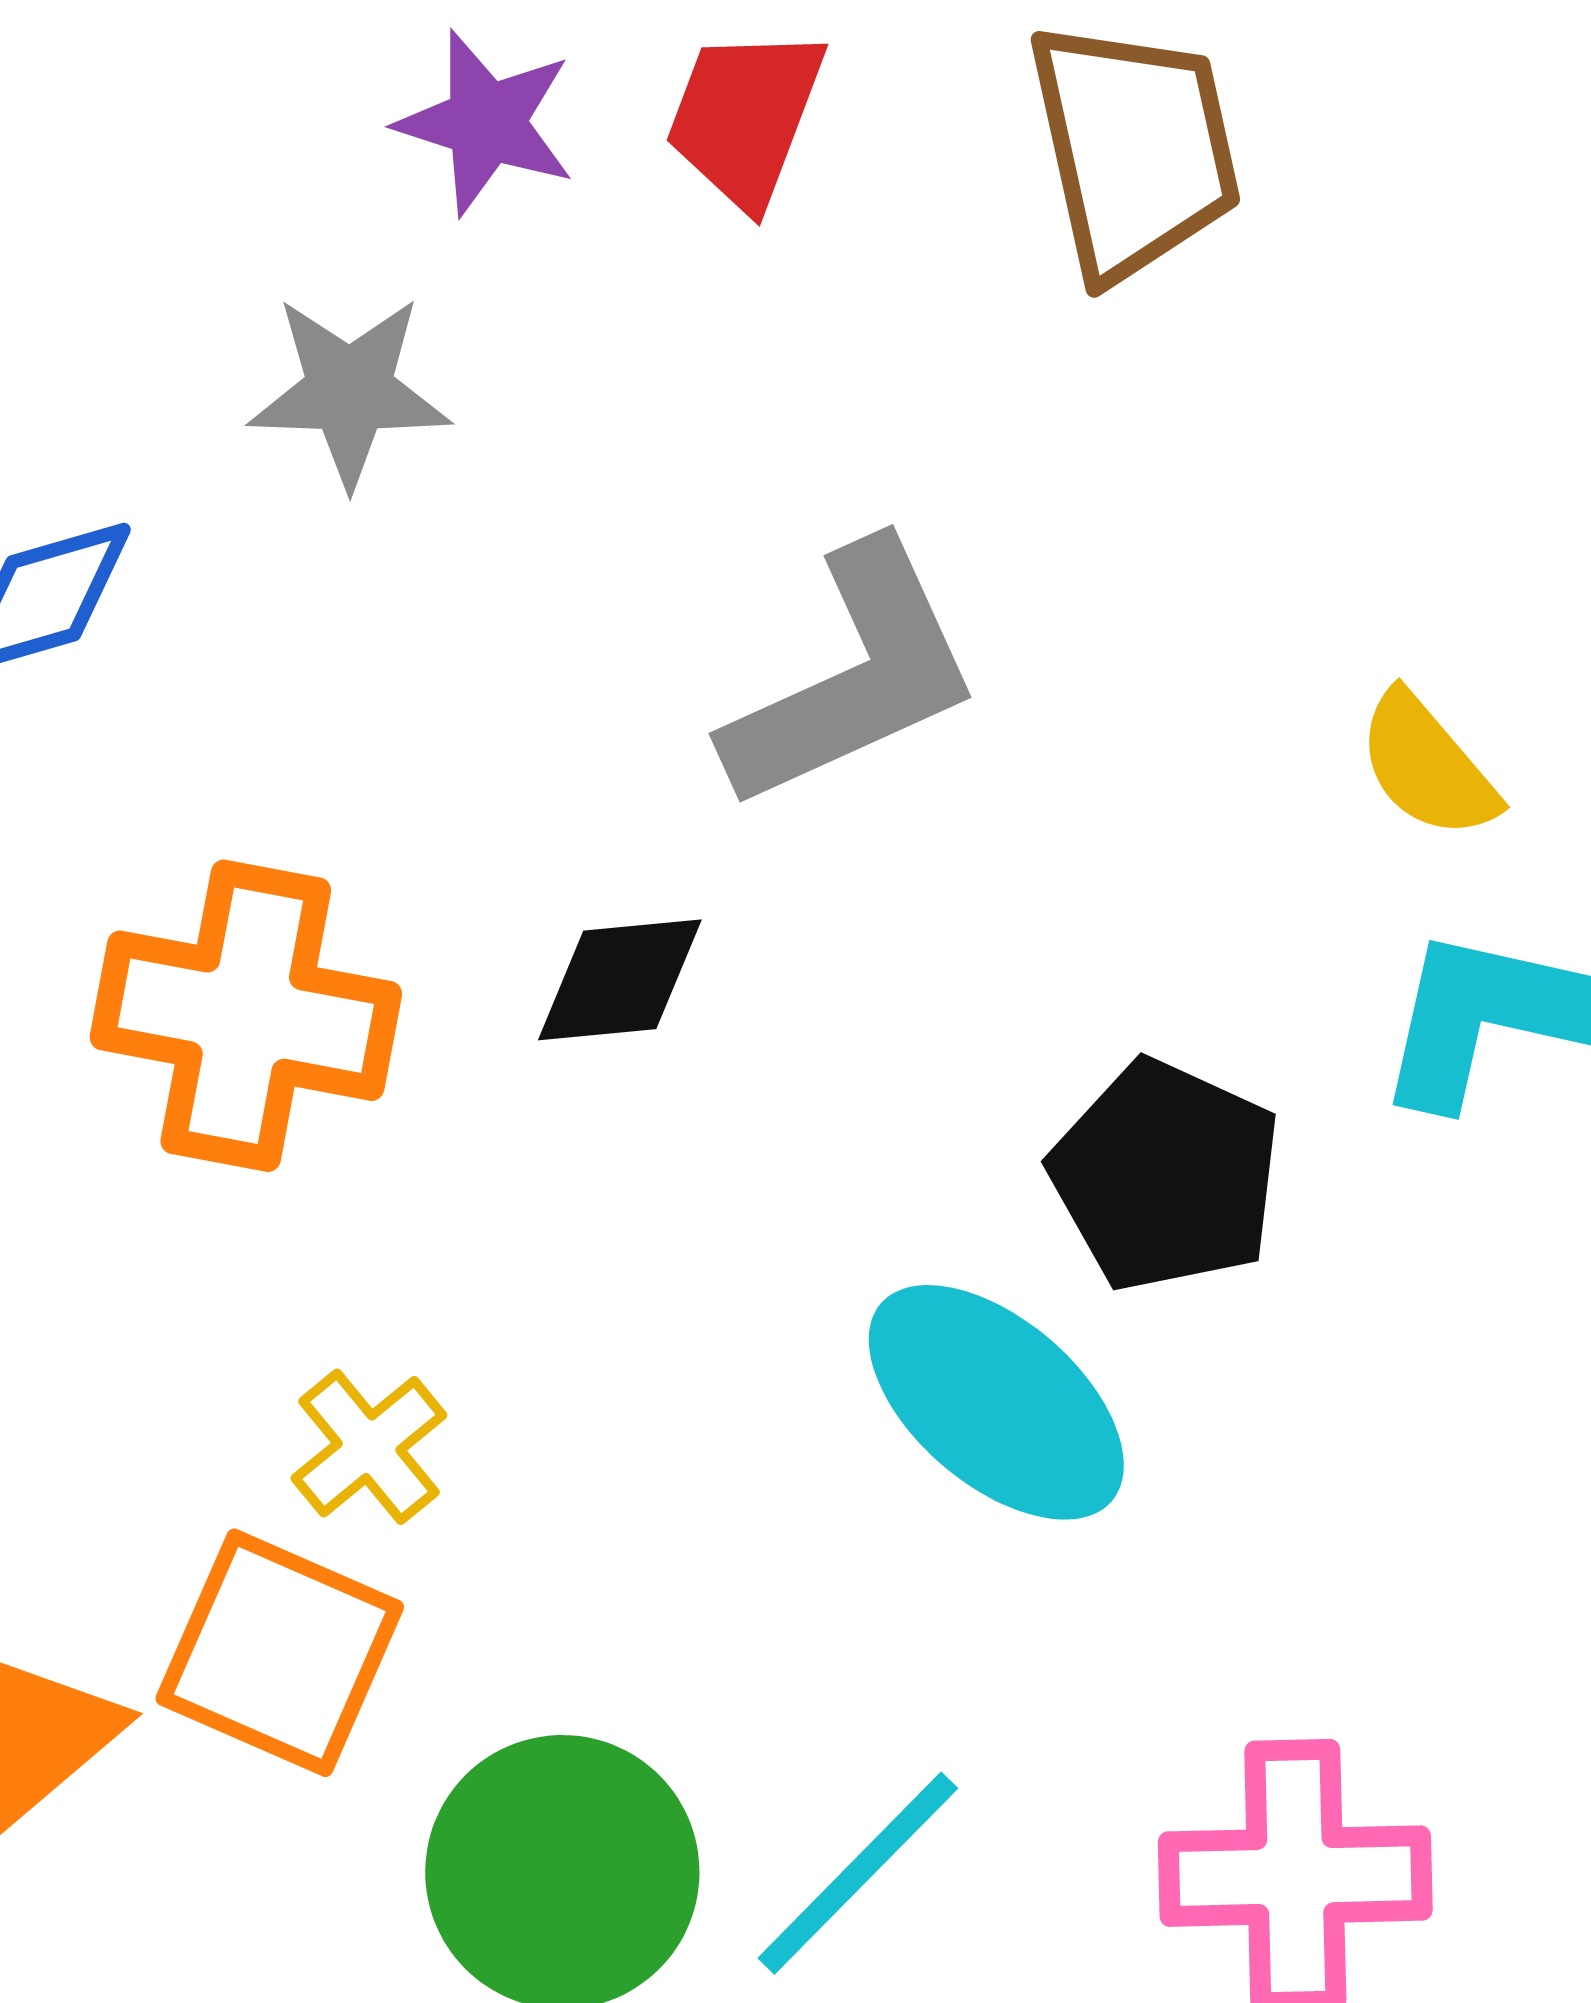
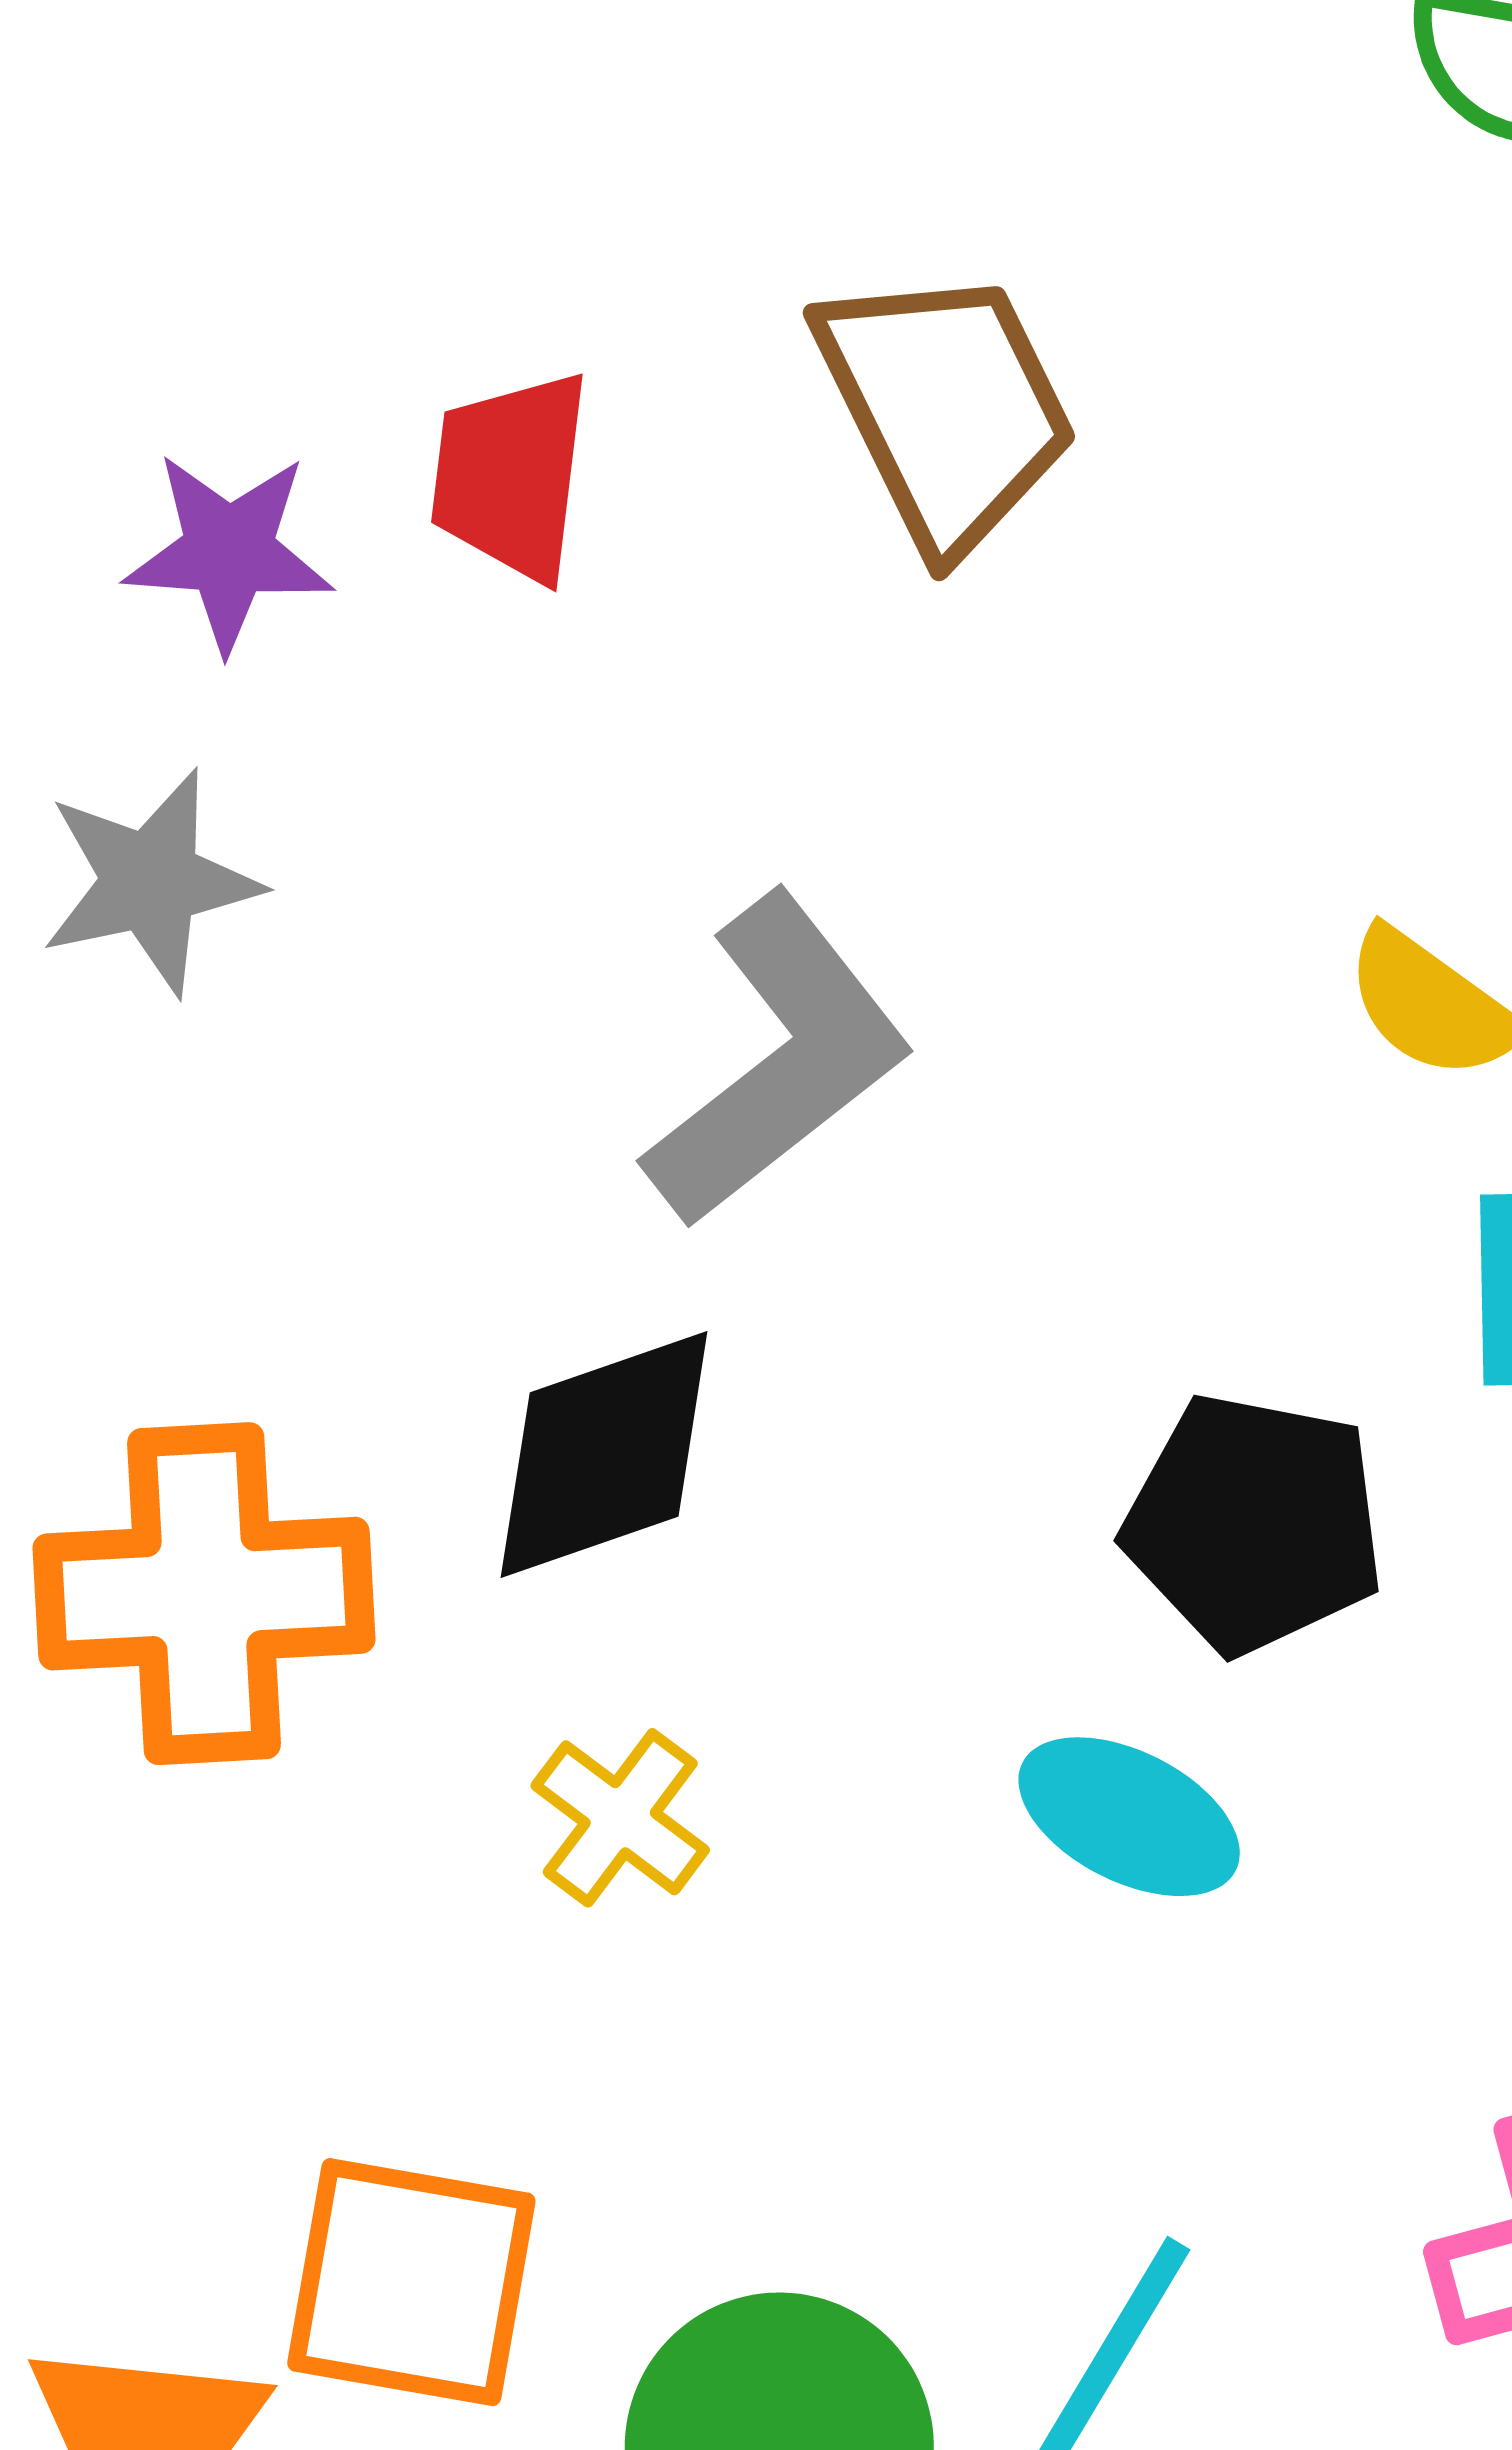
black diamond: (620, 980) -> (604, 1454), size x1.4
cyan ellipse: (996, 1402) -> (1129, 1817), size x0.7
yellow cross: (369, 1447) -> (620, 1818), moved

